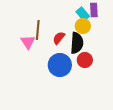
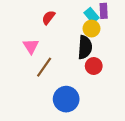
brown line: (38, 30) -> (44, 67), moved, turned 30
red semicircle: (59, 38) -> (49, 18), moved
blue circle: (60, 65) -> (66, 99), moved

